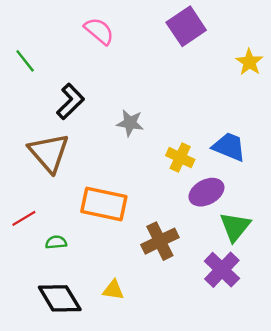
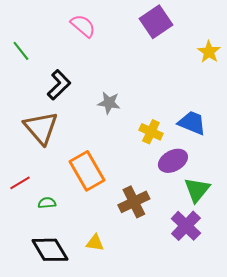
orange rectangle: (104, 204) -> (87, 171), turned 48

